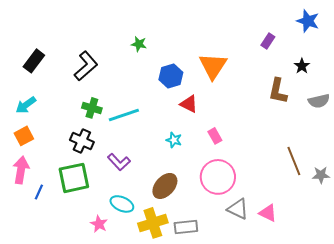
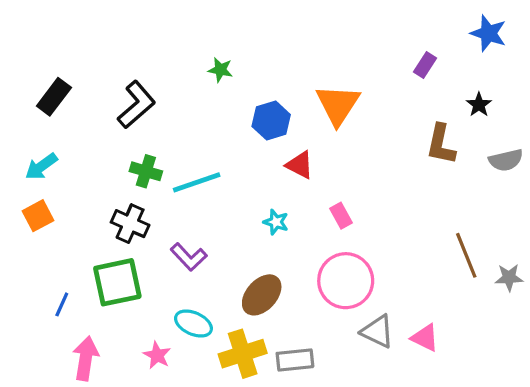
pink arrow: (21, 170) -> (86, 358), moved

